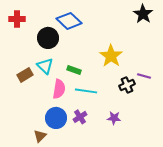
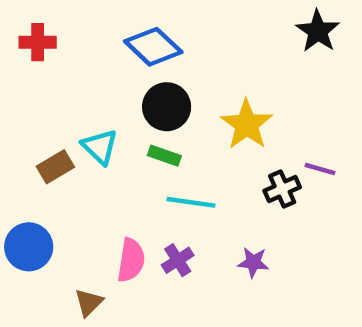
black circle: (48, 38) -> (167, 107), moved
pink semicircle: (59, 89) -> (131, 260), moved
blue circle: (56, 118) -> (29, 247), moved

